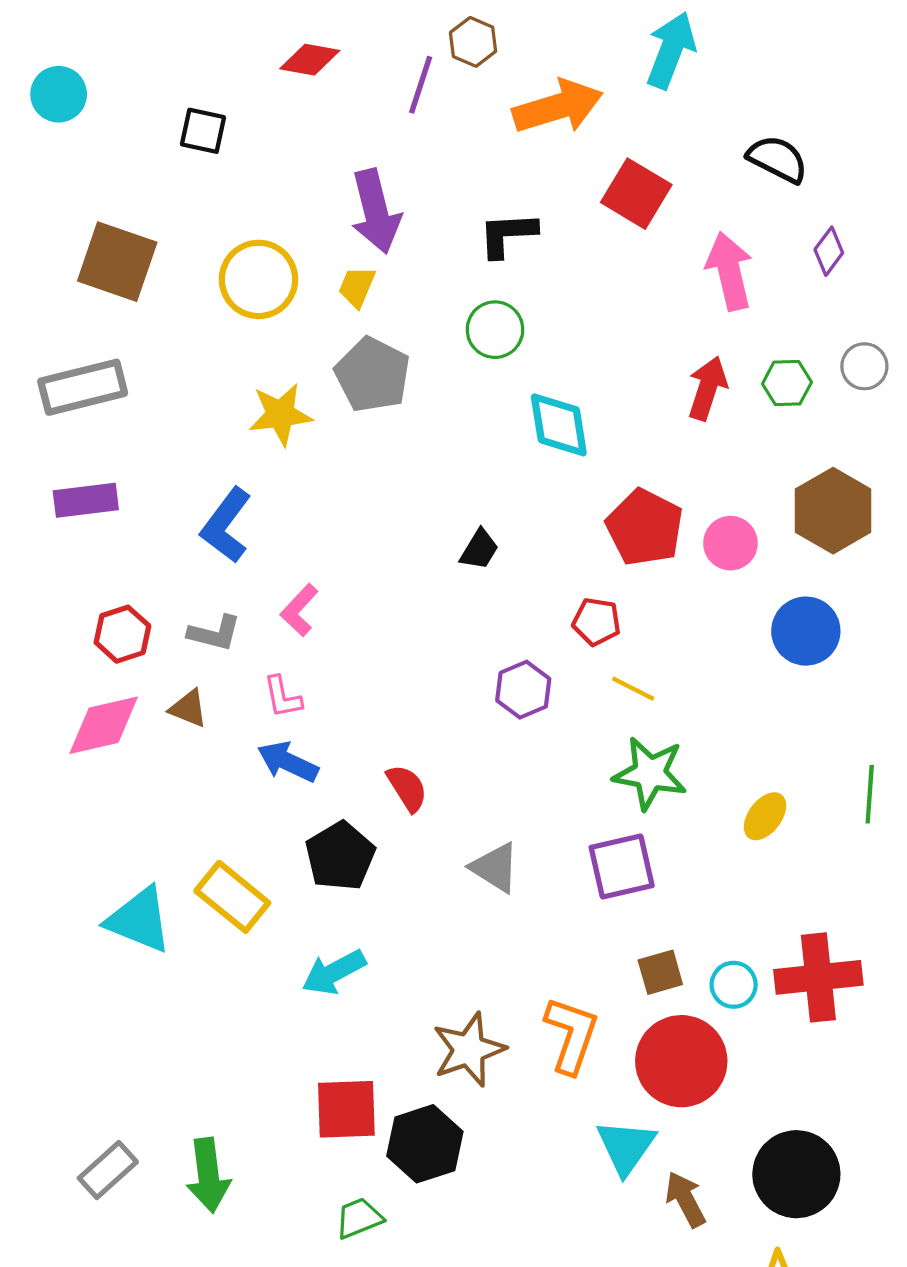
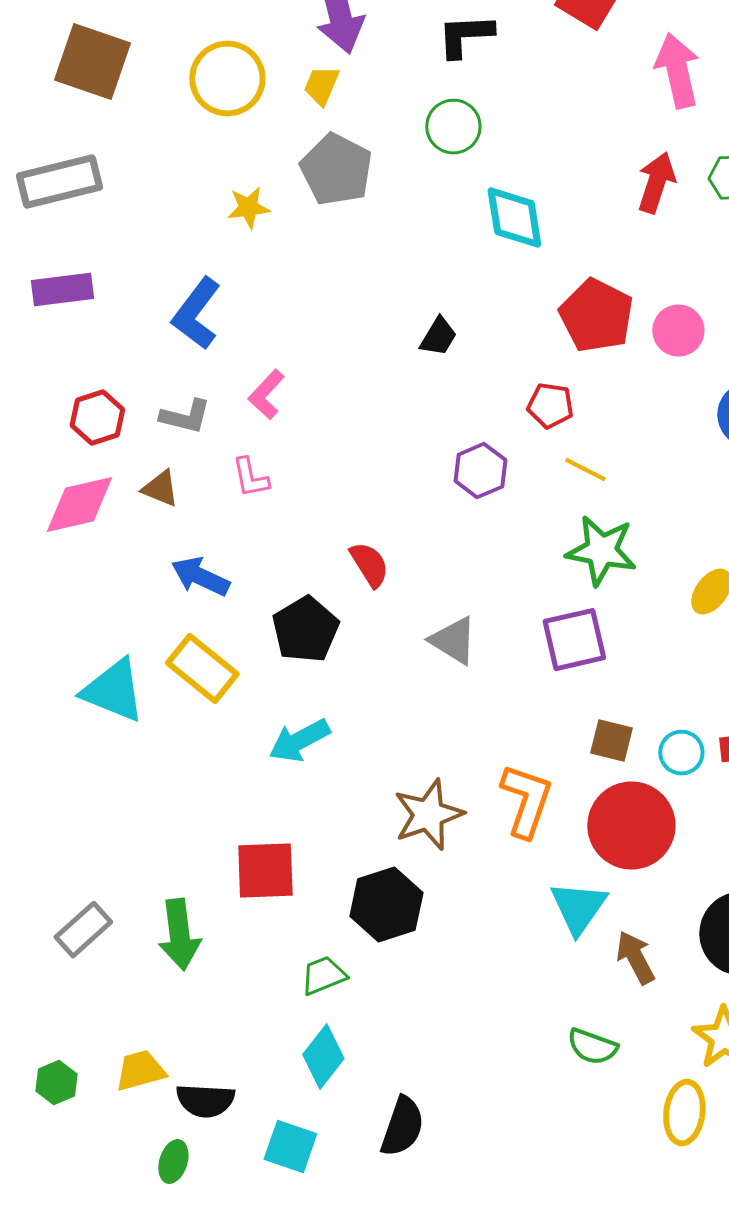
yellow star: (280, 414) -> (248, 208), size x0.7
blue arrow: (288, 762) -> (200, 577), moved
brown square: (660, 972) -> (611, 741), turned 30
red square: (346, 1109) -> (265, 871), moved

